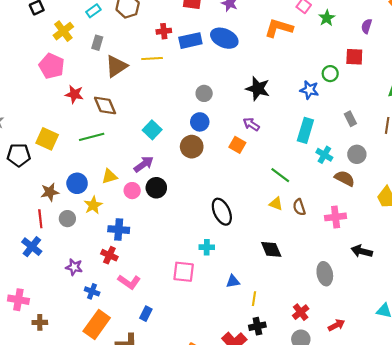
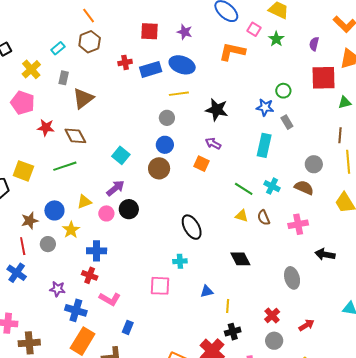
red square: (354, 57) -> (323, 78), moved, size x1.5
yellow line: (152, 59) -> (179, 94), moved
gray rectangle: (350, 119) -> (287, 122), moved
cyan cross: (324, 155) -> (272, 186), moved
blue cross: (92, 291) -> (76, 310), size x1.5
brown cross: (40, 322) -> (29, 343), size x1.5

